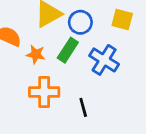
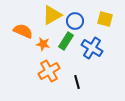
orange cross: (44, 92) -> (49, 71), turned -30

